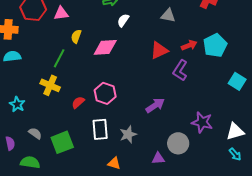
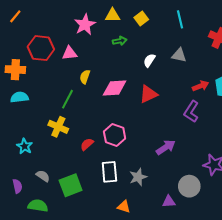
white semicircle: (123, 20) -> (149, 60), moved
red triangle: (159, 50) -> (148, 94), moved

